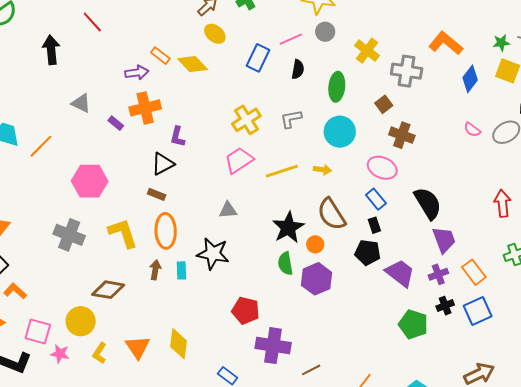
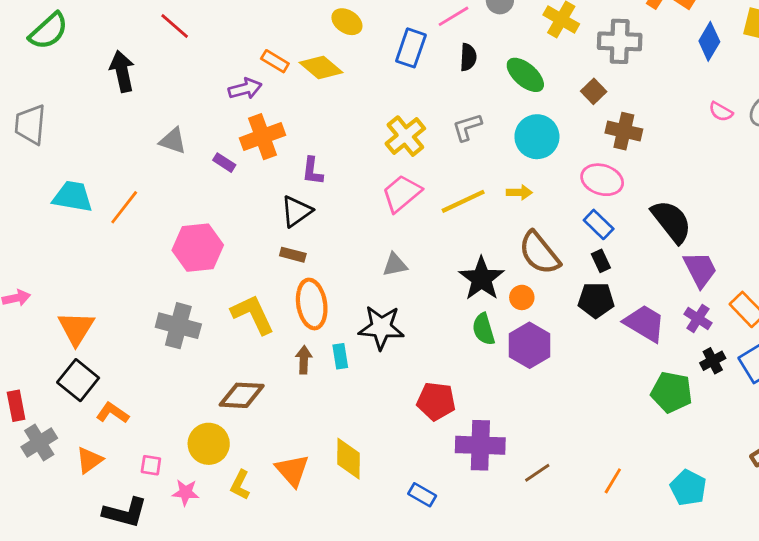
green ellipse: (337, 87) -> (525, 75), turned -48
purple cross: (438, 274) -> (698, 318), turned -30
pink square: (38, 331) -> (151, 465), size x0.6

